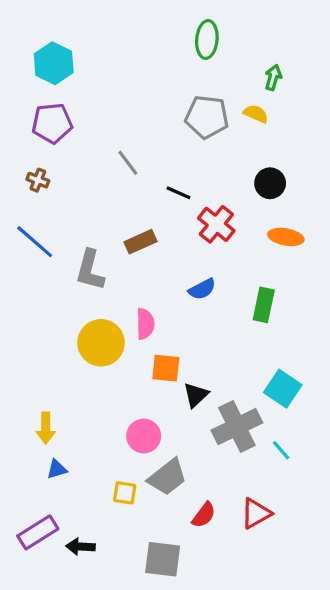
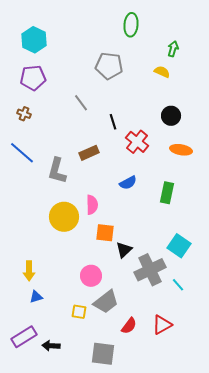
gray pentagon: (207, 117) -> (109, 66), moved
black line: (178, 193) -> (113, 122), turned 49

